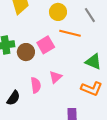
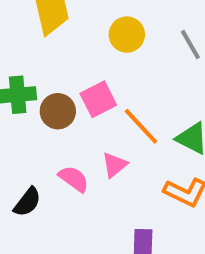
orange line: (70, 33) -> (141, 126), moved, turned 30
pink semicircle: (36, 85) -> (74, 179), turned -49

